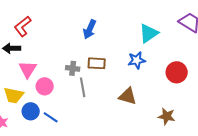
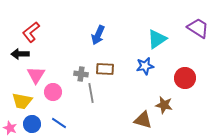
brown triangle: (128, 96) -> (143, 120), moved
blue circle: (31, 111) -> (32, 124), moved
brown star: (167, 116) -> (164, 105), moved

